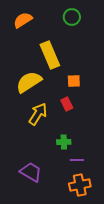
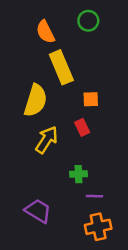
orange semicircle: (23, 20) -> (45, 32), moved, turned -84
yellow semicircle: (29, 82) -> (36, 100), turned 140

